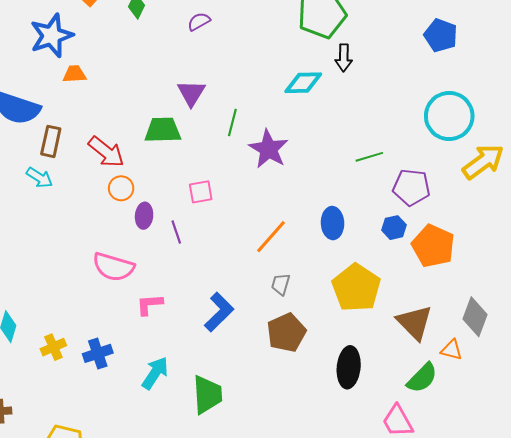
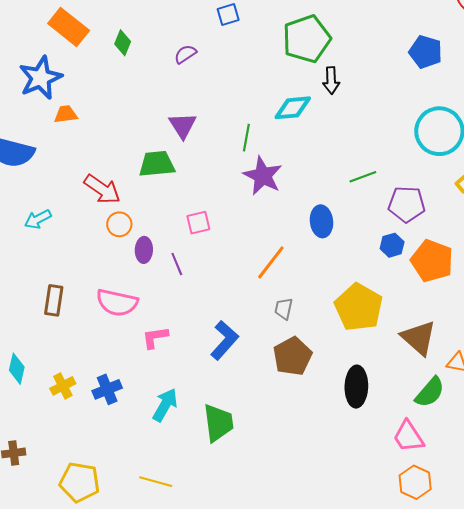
green line: (232, 123) -> (246, 138), moved
brown rectangle: (51, 141) -> (54, 300), moved
cyan arrow: (39, 178) -> (38, 219), turned 124
blue ellipse: (333, 223) -> (321, 221), moved

